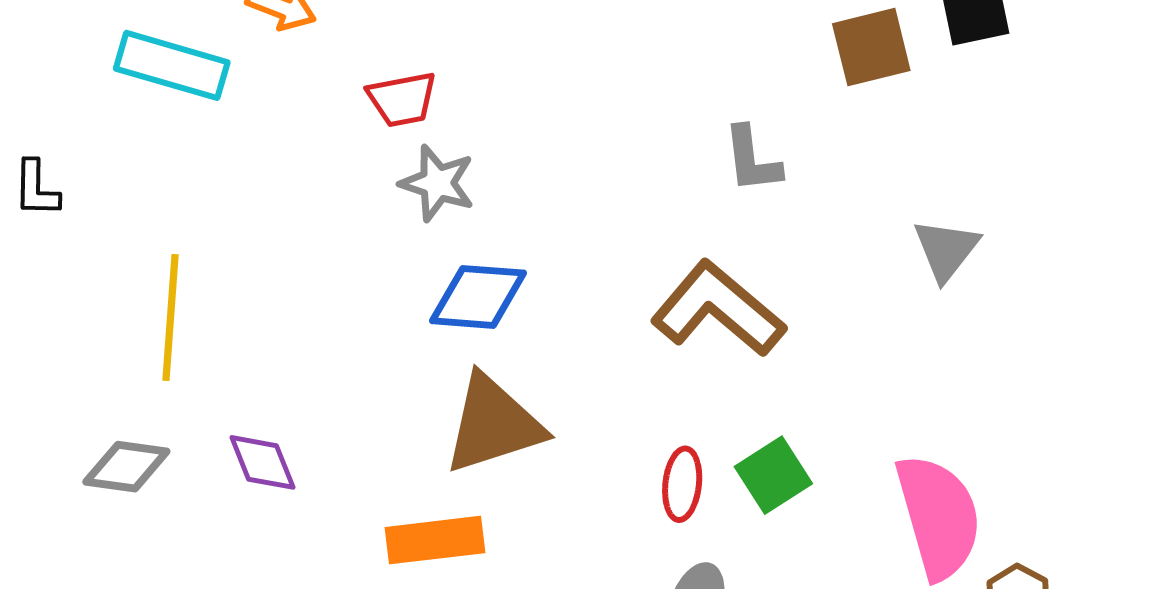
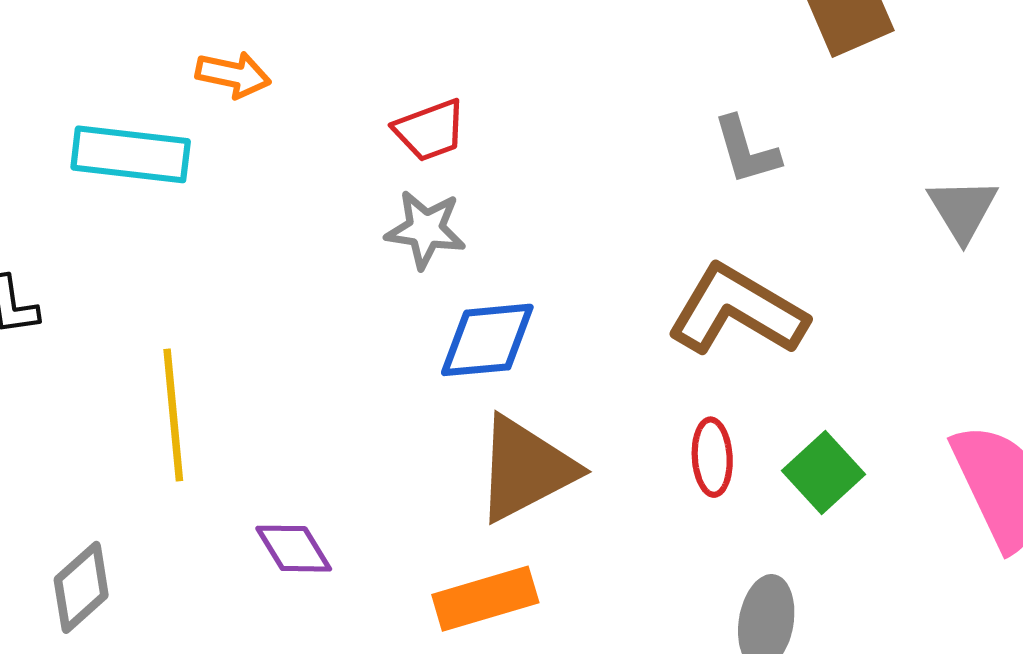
red trapezoid: (402, 99) -> (430, 130), moved
gray diamond: (126, 467) -> (81, 587), moved, turned -40
red ellipse: (682, 484) -> (712, 457), moved

